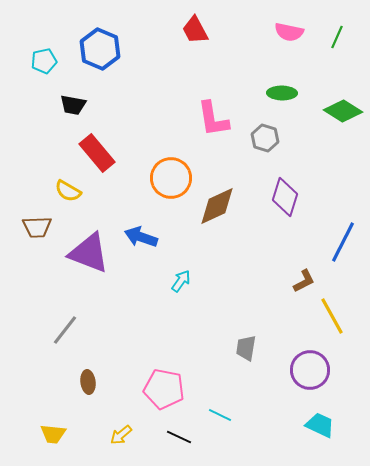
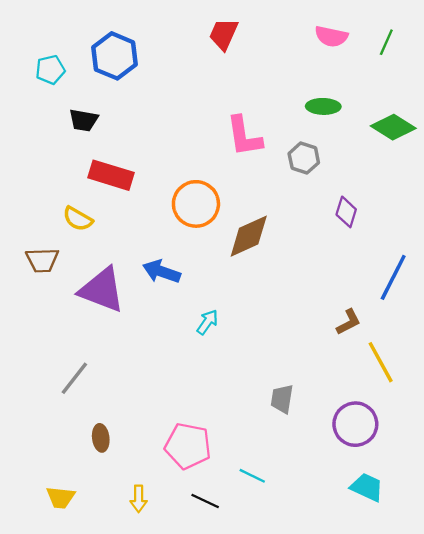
red trapezoid: (195, 30) -> (223, 34), turned 52
red rectangle: (97, 153) -> (111, 175), turned -33
purple diamond: (285, 197) -> (346, 212), moved, size x0.7
yellow arrow: (121, 435) -> (139, 499), turned -50

